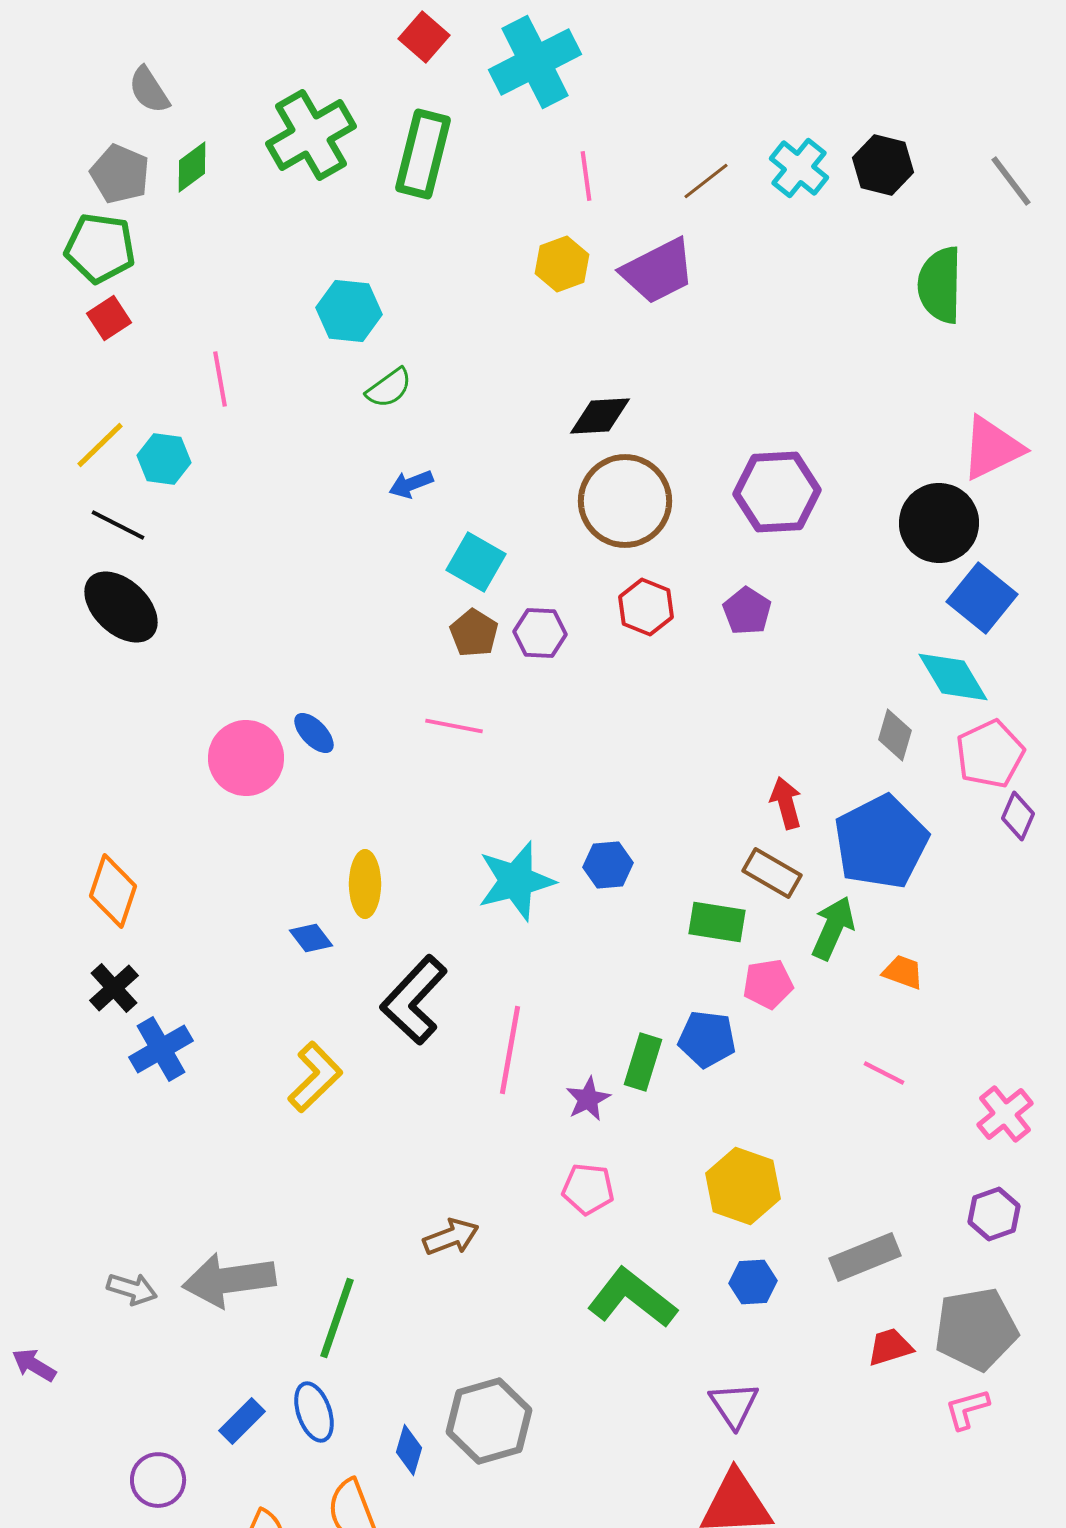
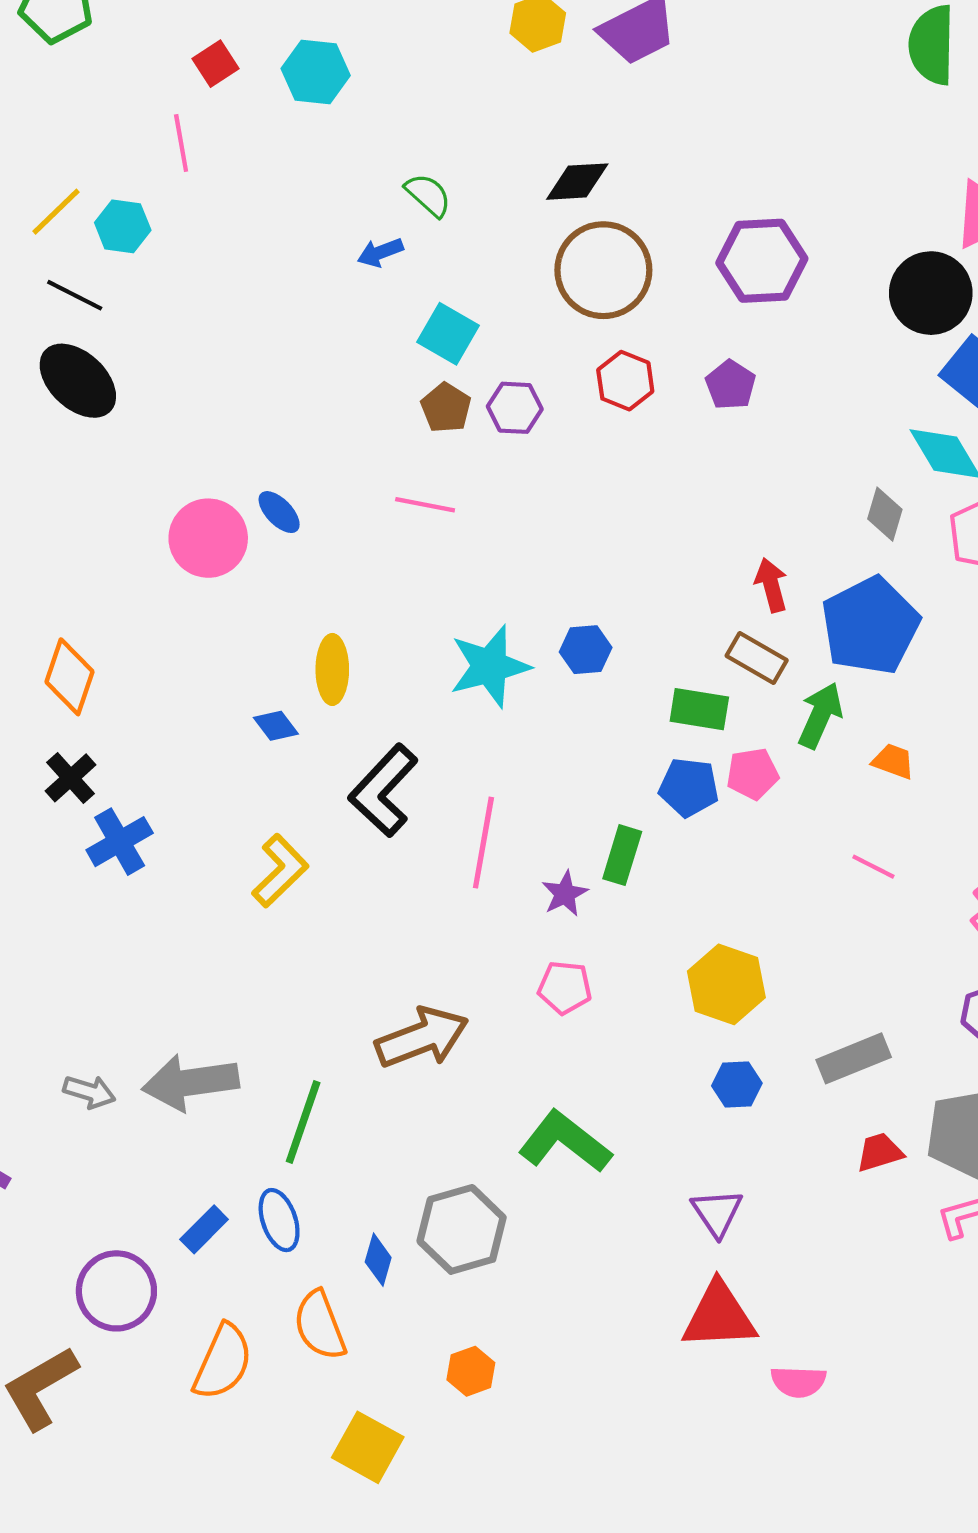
red square: (109, 318) -> (215, 64), moved
green semicircle: (389, 388) -> (428, 195), moved, turned -102
blue pentagon: (707, 1039) -> (689, 787), moved
brown arrow: (451, 1237) -> (422, 1038), size x1.6
green L-shape: (632, 1298) -> (565, 1142), moved
purple circle: (158, 1480) -> (116, 1291), size x1.4

